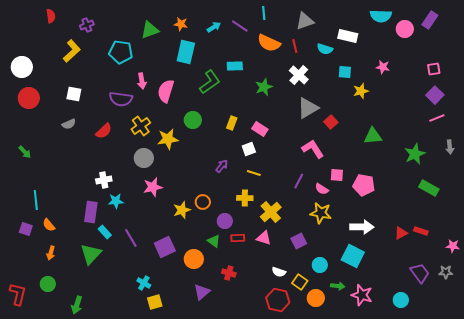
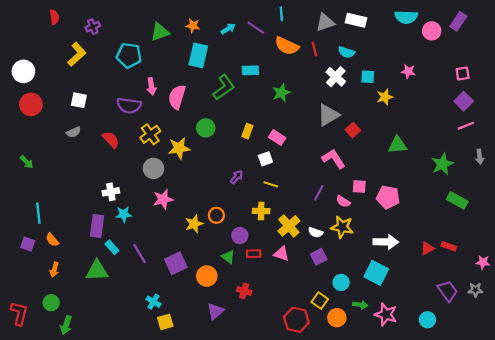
white rectangle: (348, 36) -> (356, 20), moved
white cross: (299, 75) -> (336, 77), moved
red semicircle: (104, 131) -> (111, 140), turned -90
green triangle: (91, 254) -> (97, 271), turned 45
white semicircle: (279, 272) -> (316, 232), moved
green arrow: (77, 305) -> (66, 325), moved

